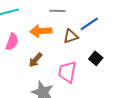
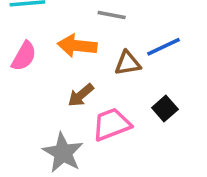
brown arrow: (35, 60) -> (81, 95), moved
pink trapezoid: (67, 72) -> (112, 124), turned 50

